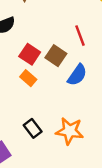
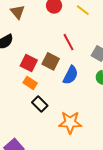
black rectangle: (33, 128) -> (40, 104), moved

